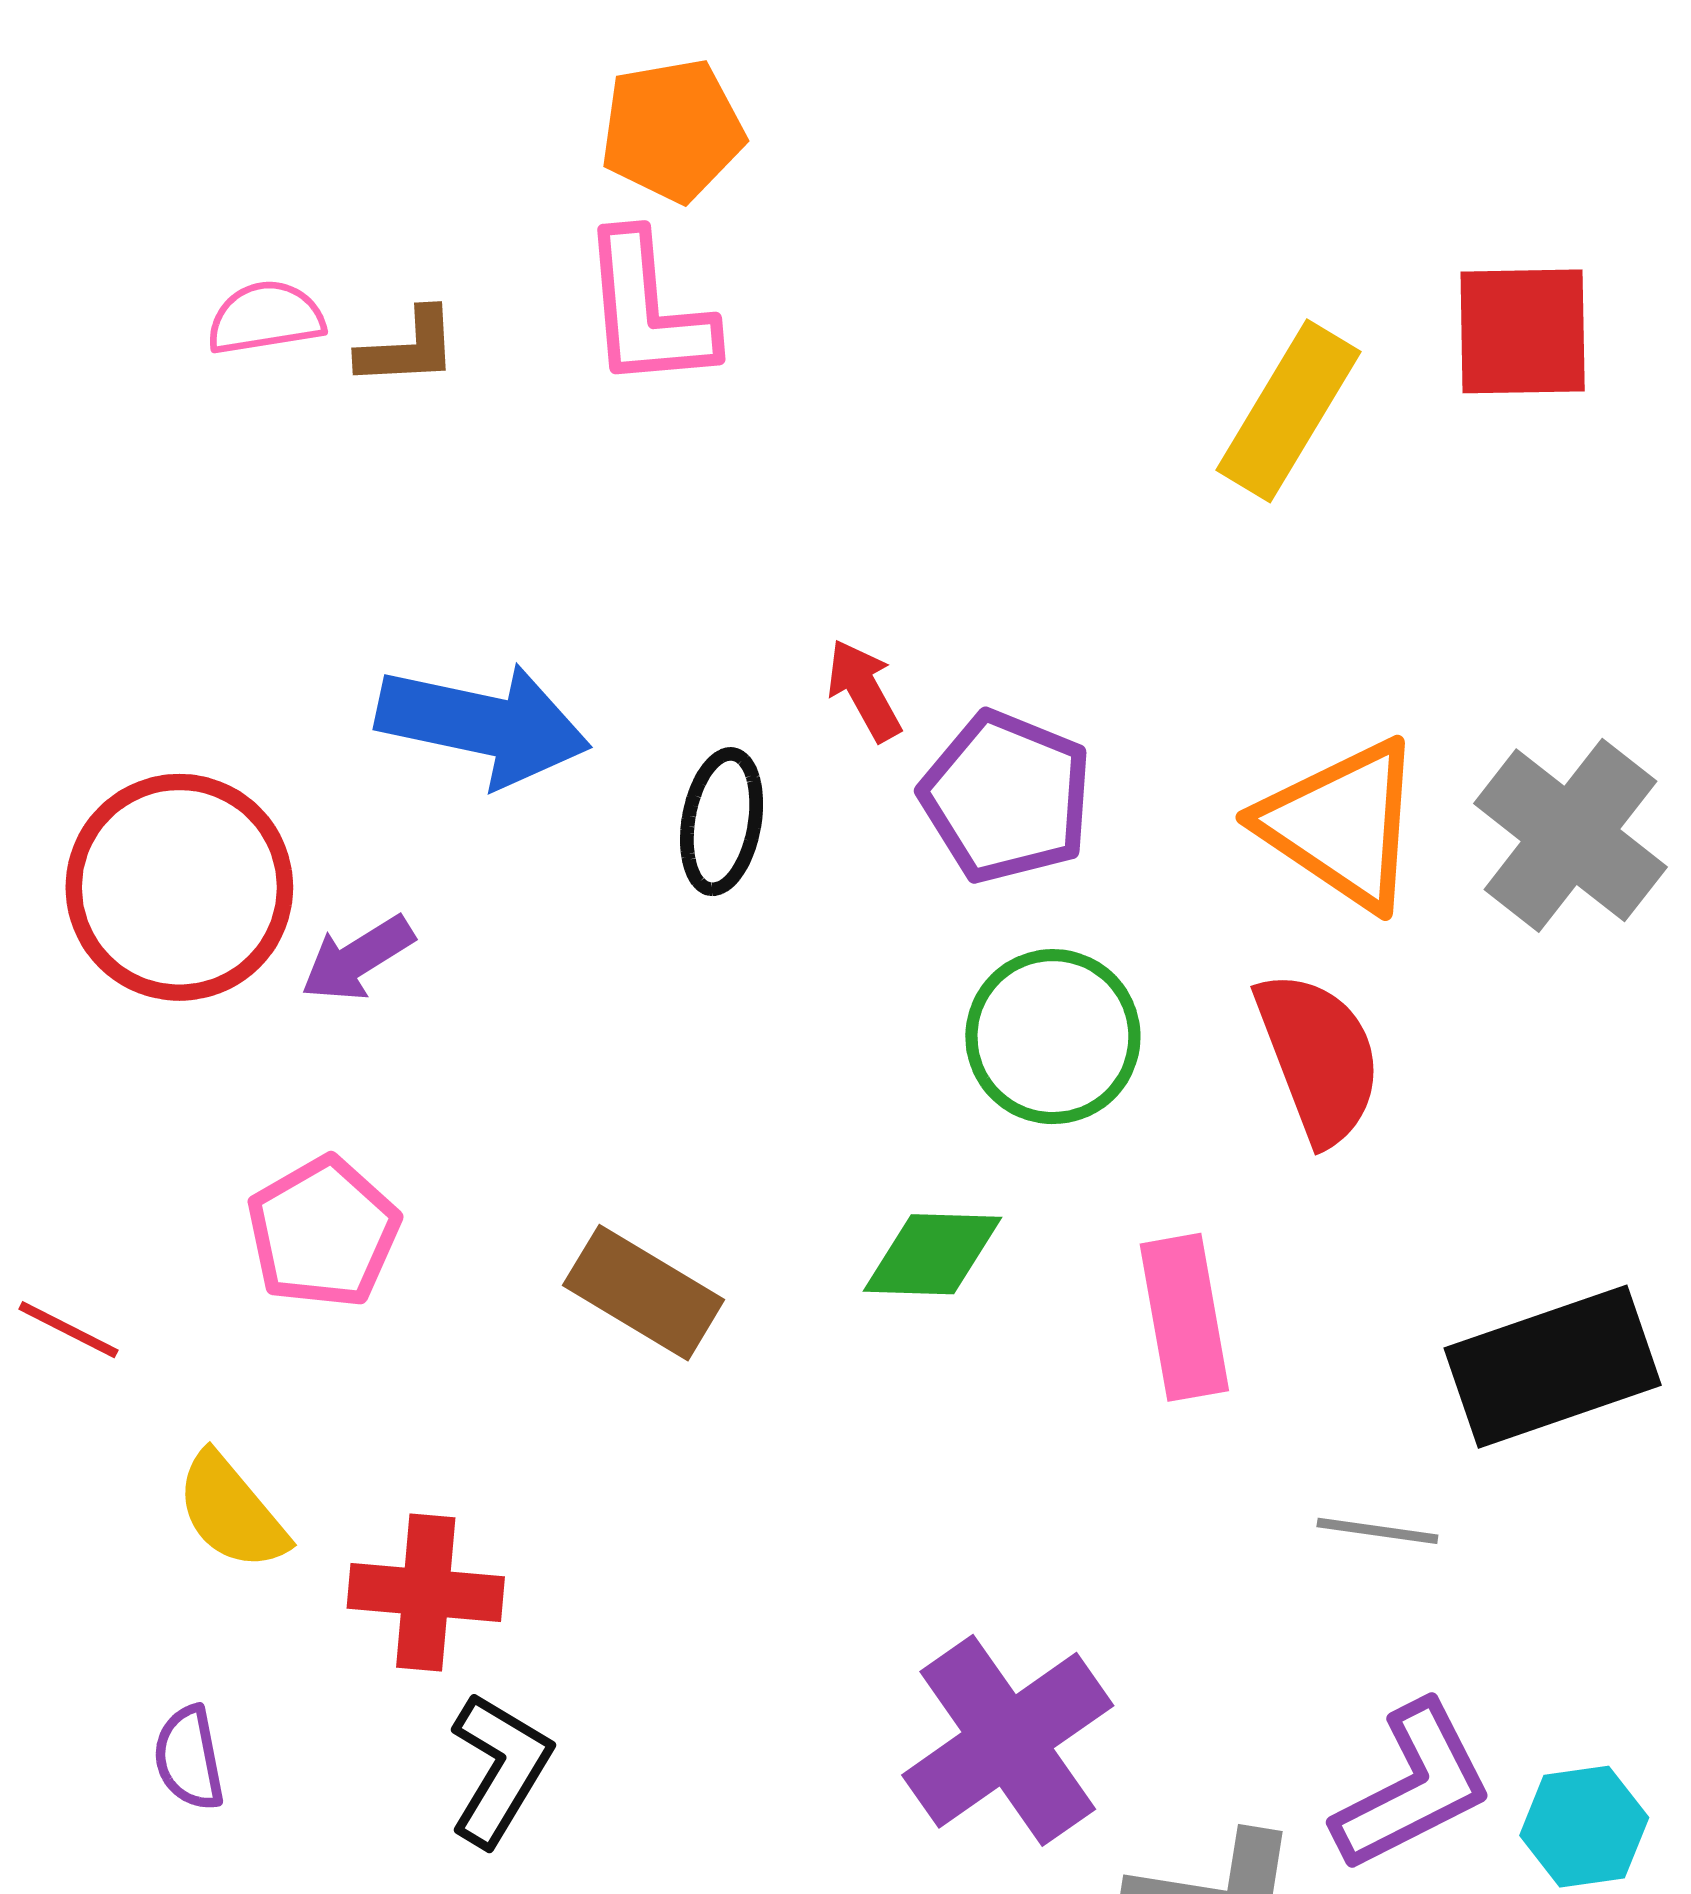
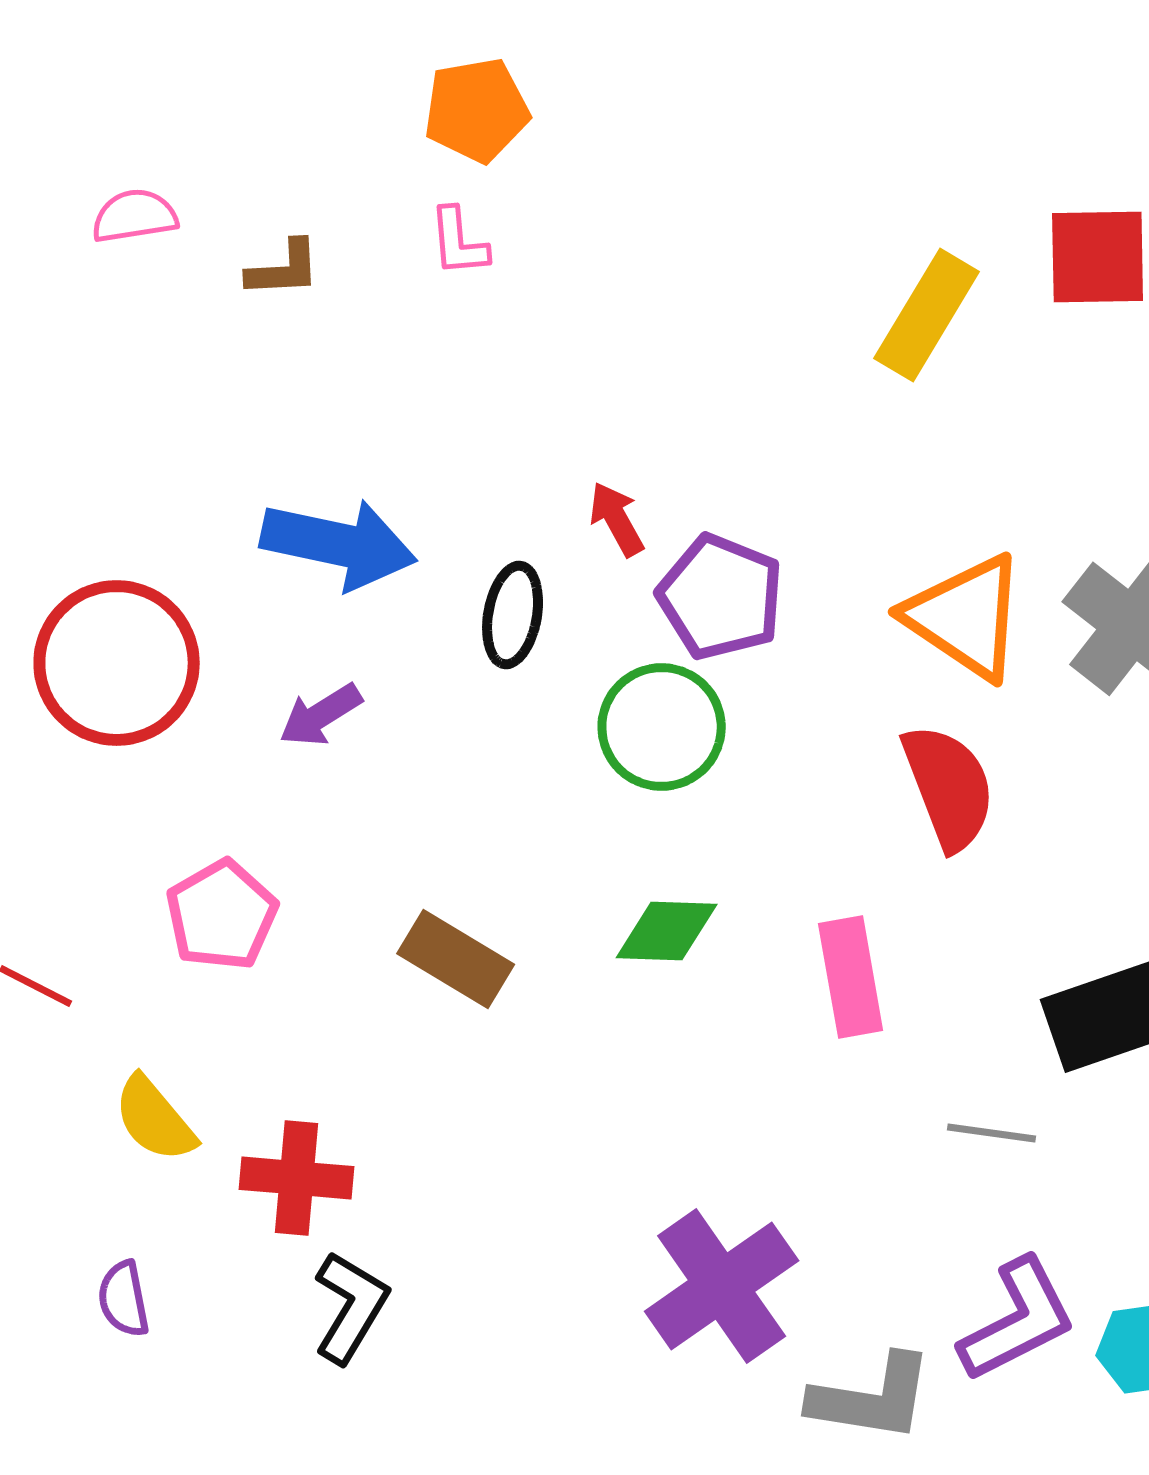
pink L-shape: (648, 311) -> (459, 242), size x0.6
pink semicircle: (266, 318) -> (135, 216), moved
purple arrow: (357, 959) -> (321, 715), moved
green circle: (1053, 1037) -> (662, 727), moved

